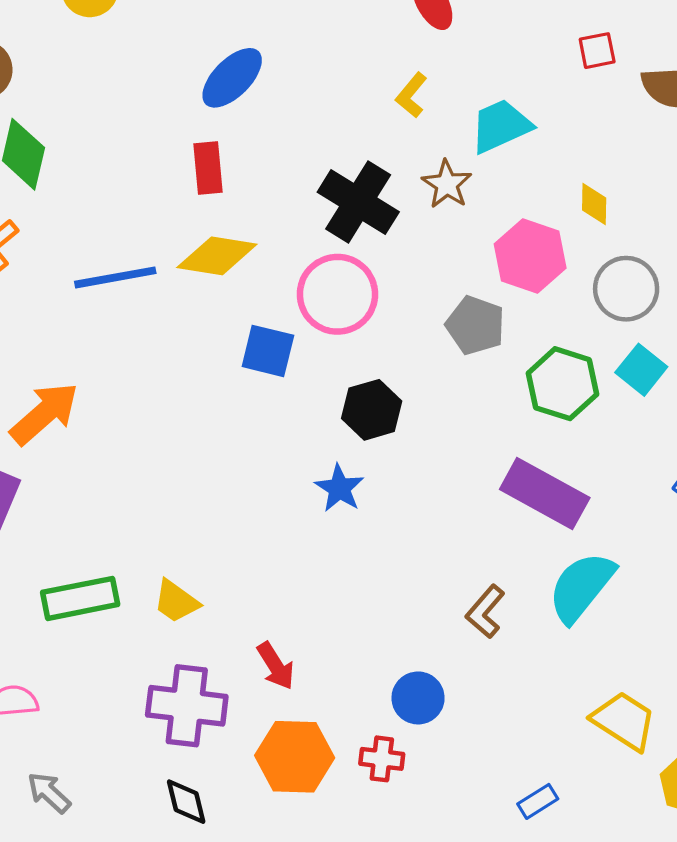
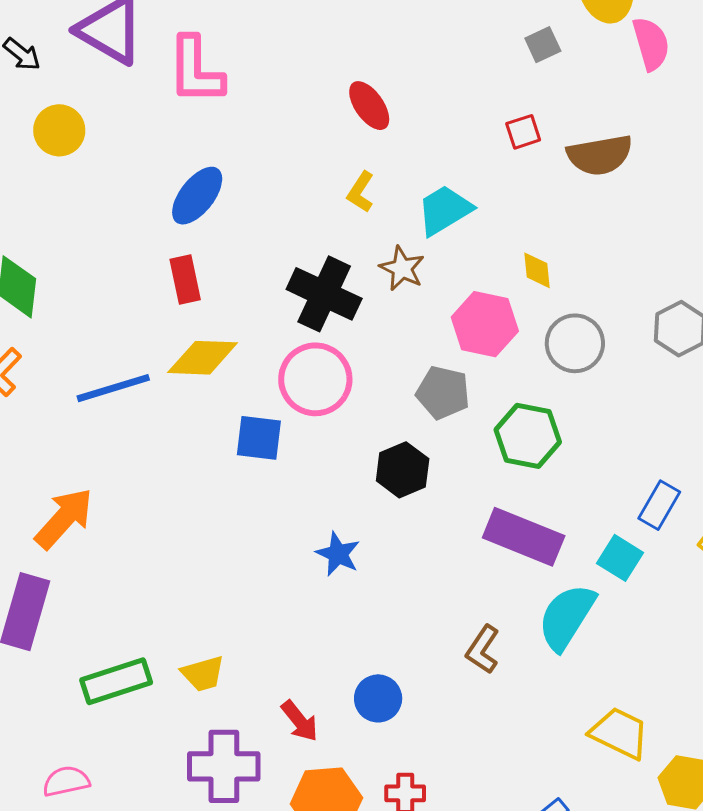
cyan square: (641, 370) -> (620, 558), moved
black hexagon: (372, 410) -> (403, 470), moved
yellow trapezoid: (176, 601) -> (203, 674), turned -45
blue circle: (418, 698) -> (378, 698), moved

